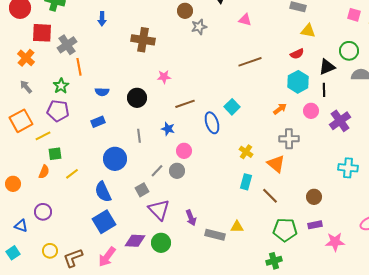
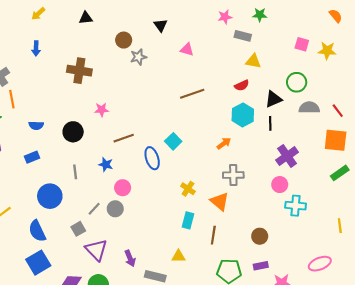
pink circle: (311, 111) -> (280, 185), moved
brown line: (270, 196) -> (213, 235), turned 54
yellow triangle: (237, 227) -> (178, 256), moved

